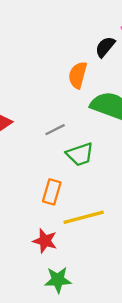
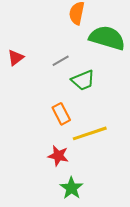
orange rectangle: (52, 192) -> (61, 114), turned -40
green star: (58, 280) -> (71, 188), turned -30

